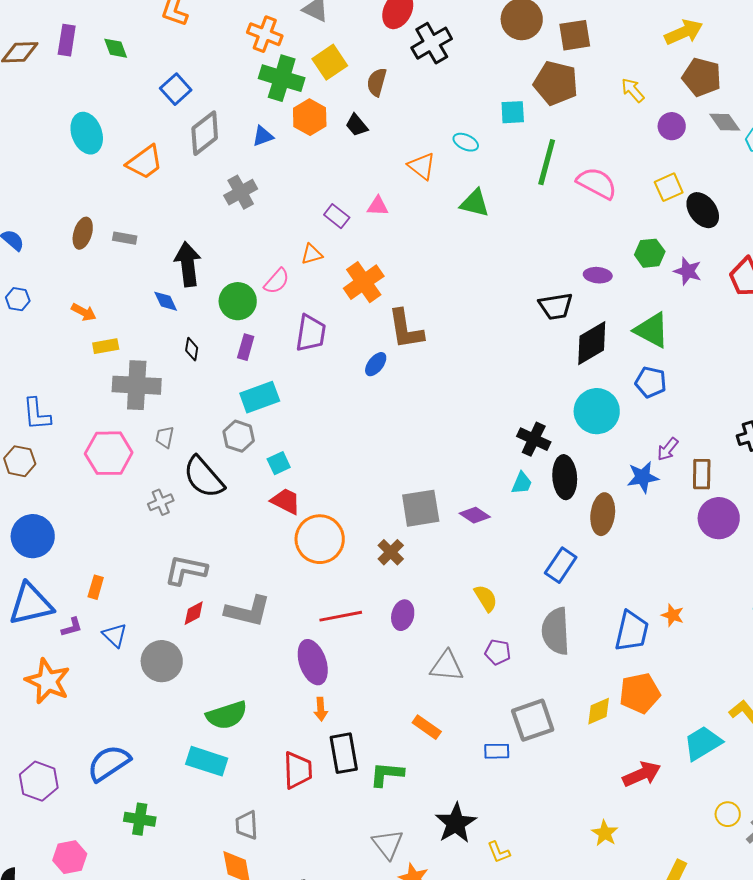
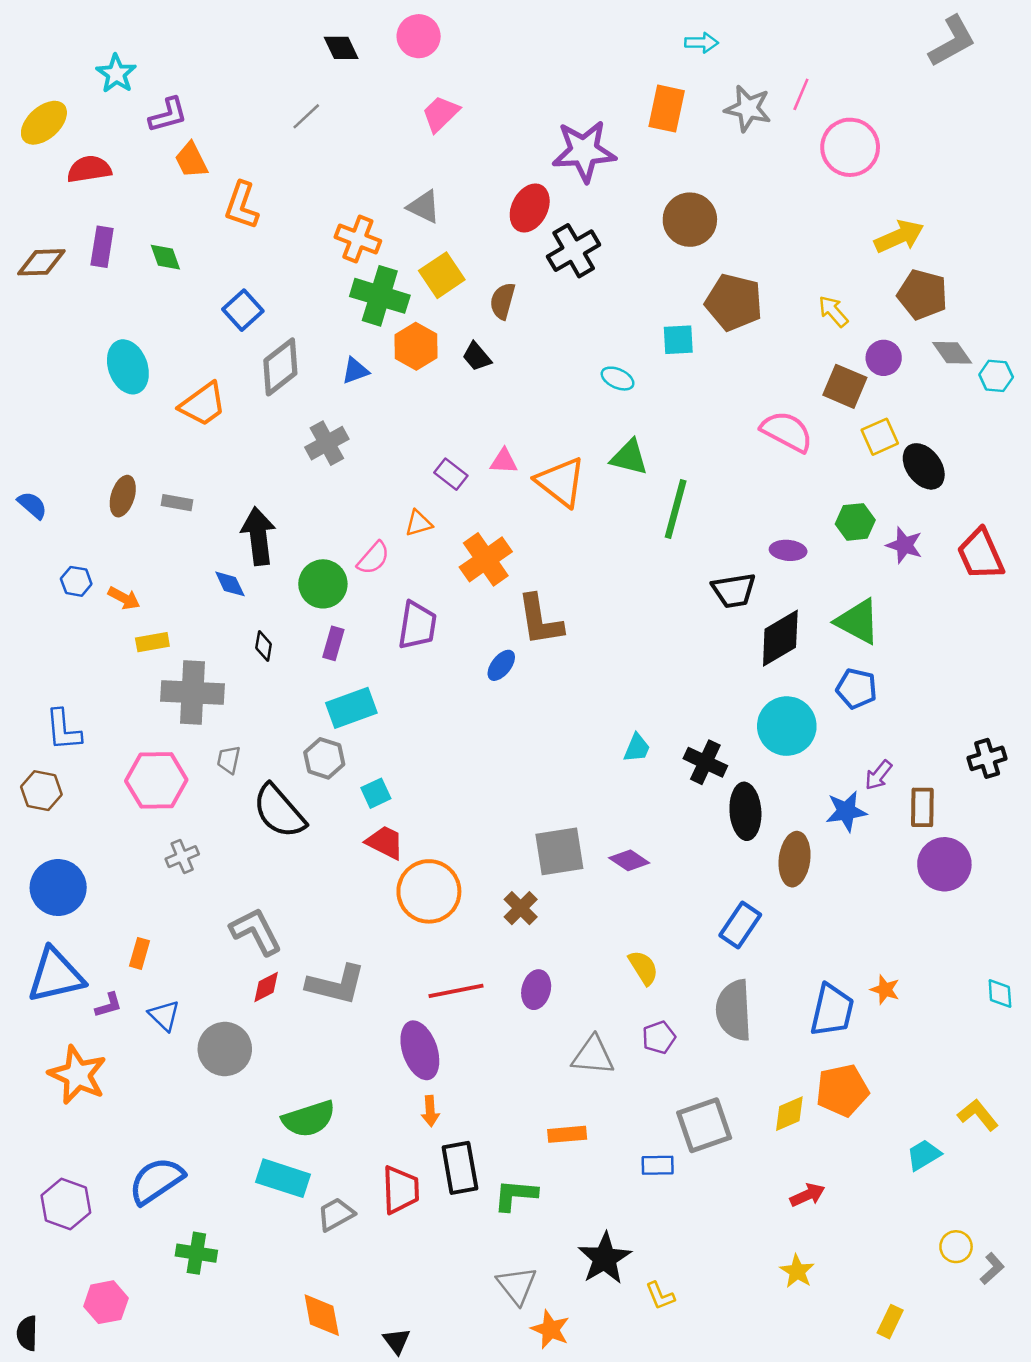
brown square: (575, 35) -> (845, 386), moved, turned 32
green line: (547, 162) -> (676, 509), moved
orange triangle: (422, 166) -> (561, 482), moved, size x1.4
blue hexagon: (18, 299) -> (76, 581), moved
cyan trapezoid: (522, 483) -> (637, 748), moved
gray cross: (161, 502) -> (182, 857), moved
gray L-shape: (186, 570) -> (256, 931), turned 51
purple pentagon: (498, 652) -> (659, 1037), turned -30
orange rectangle: (427, 727) -> (567, 1134), turned -40
cyan trapezoid: (703, 743) -> (924, 1155), size x0.7
red arrow: (642, 774) -> (807, 1195), moved, size x0.7
gray trapezoid: (247, 825) -> (336, 1214), moved, turned 64

